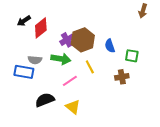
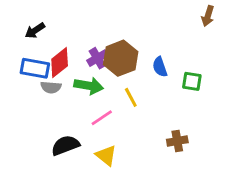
red diamond: (41, 28) -> (60, 63), moved
blue rectangle: (24, 72) -> (35, 68), moved
brown cross: (122, 77) -> (177, 141), moved

